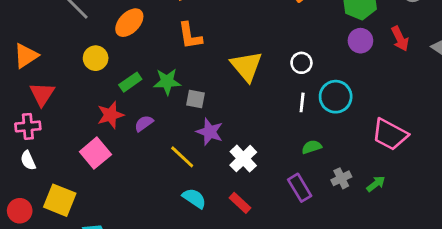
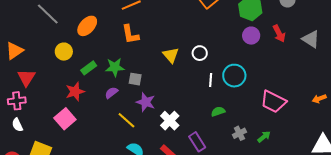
white circle: (301, 63) -> (200, 53), moved
yellow triangle: (246, 66) -> (171, 55), size x0.7
purple semicircle: (144, 123) -> (111, 93), moved
purple rectangle: (300, 188) -> (197, 142), moved

